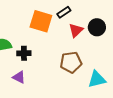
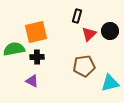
black rectangle: (64, 12) -> (77, 16), turned -40
orange square: (41, 21) -> (36, 32), moved, turned -30

